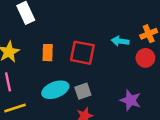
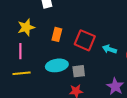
cyan arrow: (120, 41) -> (109, 49), moved

